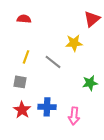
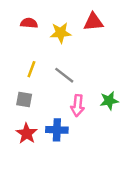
red triangle: (92, 19) -> (93, 22), moved, turned 36
yellow star: (74, 43) -> (61, 33), moved
pink arrow: (74, 116) -> (78, 106), moved

